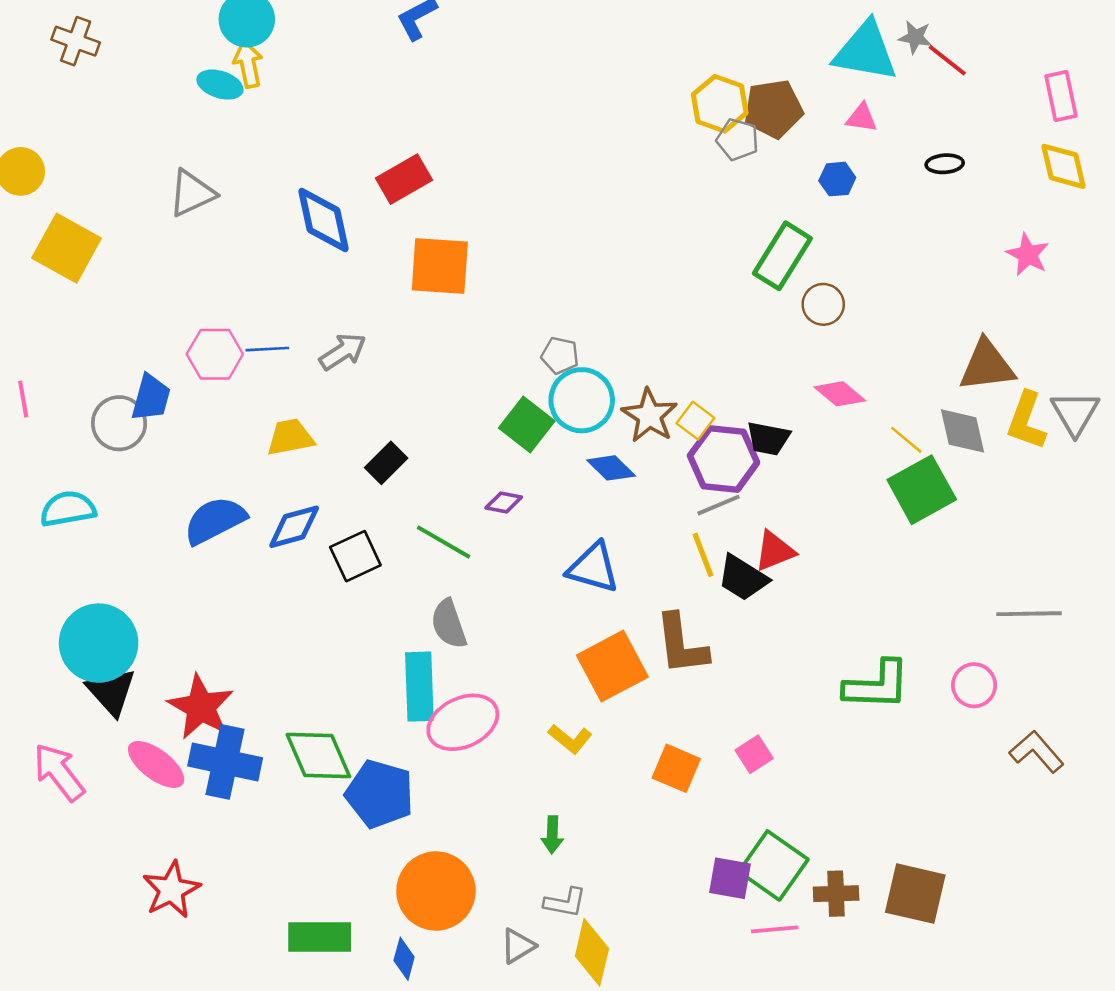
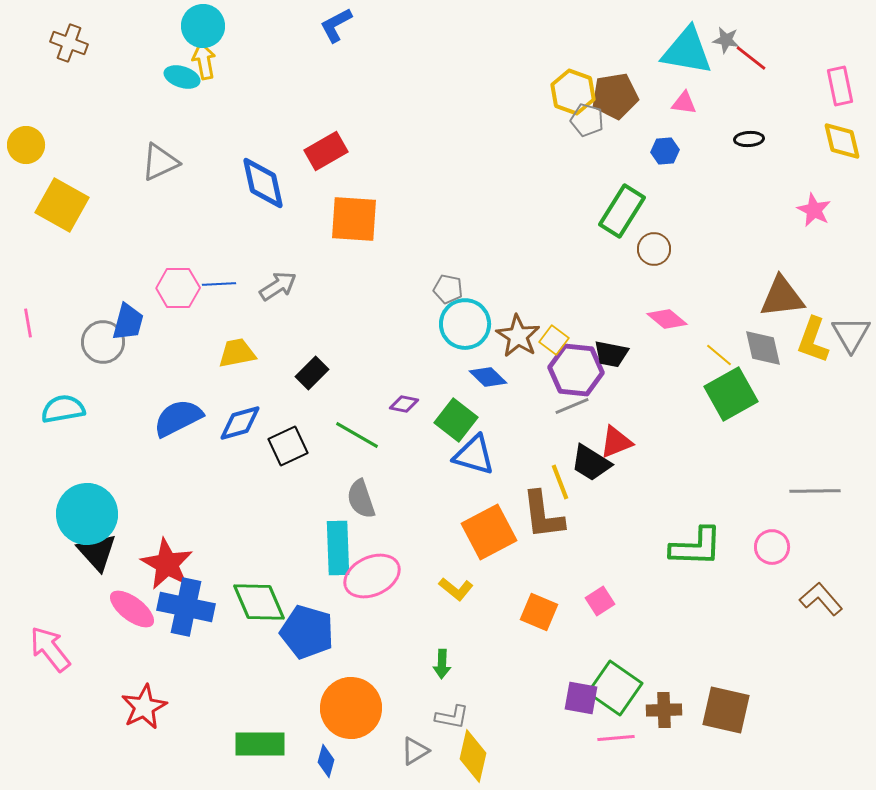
green square: (527, 425) -> (456, 420), moved
yellow line: (703, 555) -> (560, 482), moved
pink arrow: (59, 772) -> (50, 649), moved

